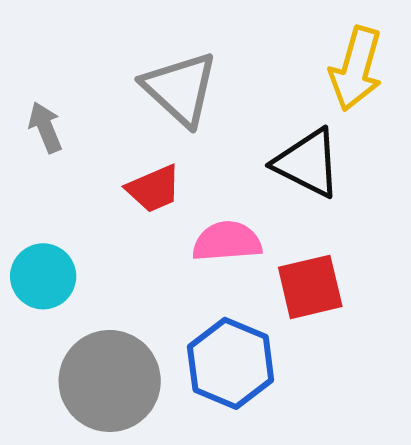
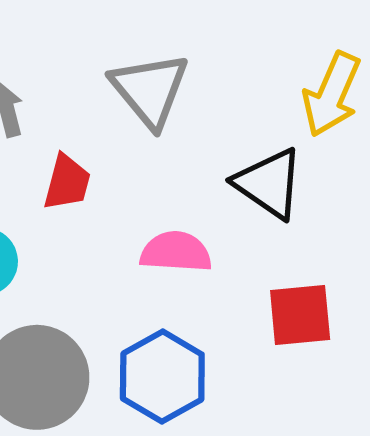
red trapezoid: (154, 189) -> (67, 182), moved, turned -60
red square: (310, 287) -> (300, 315), moved

